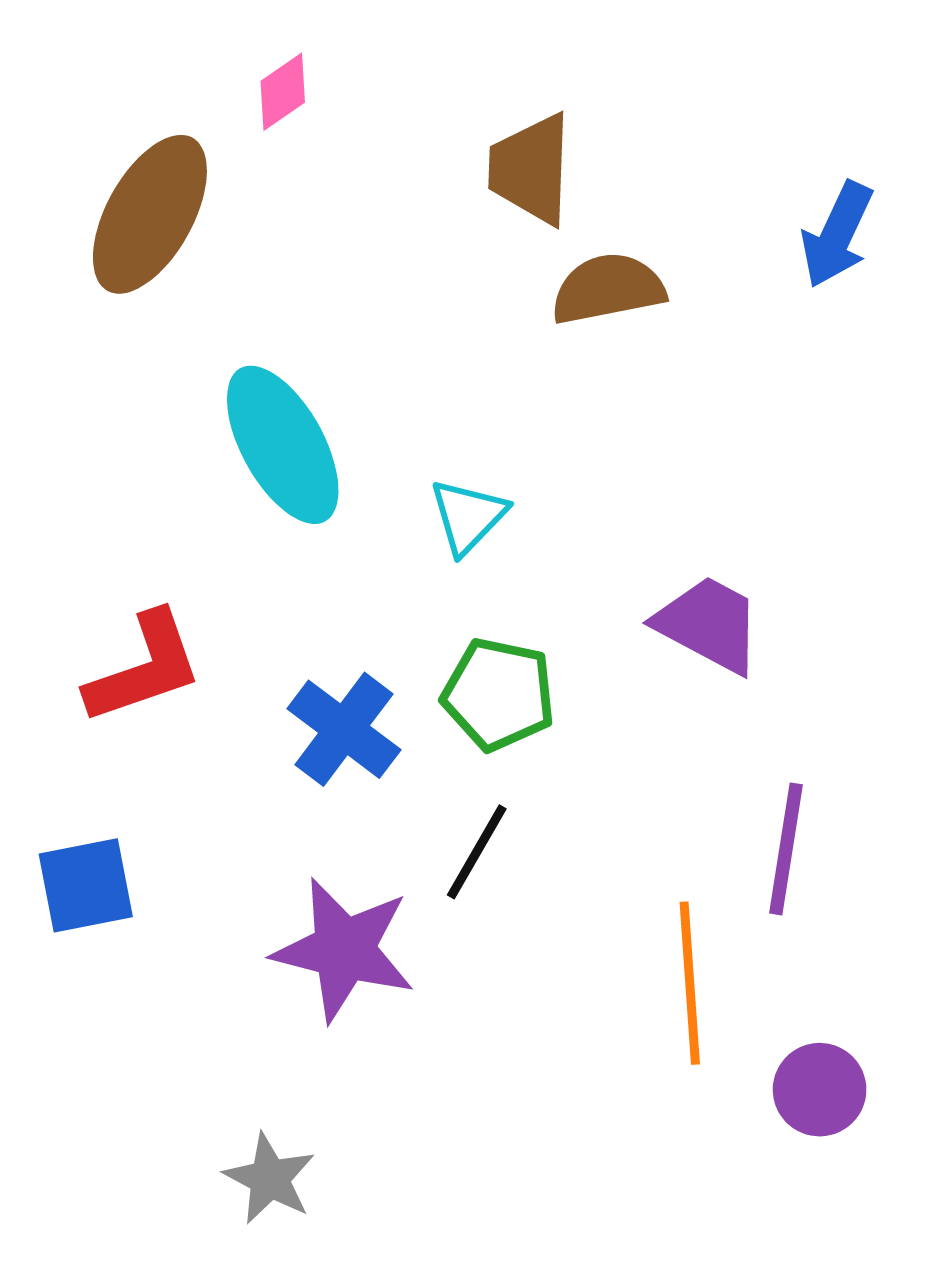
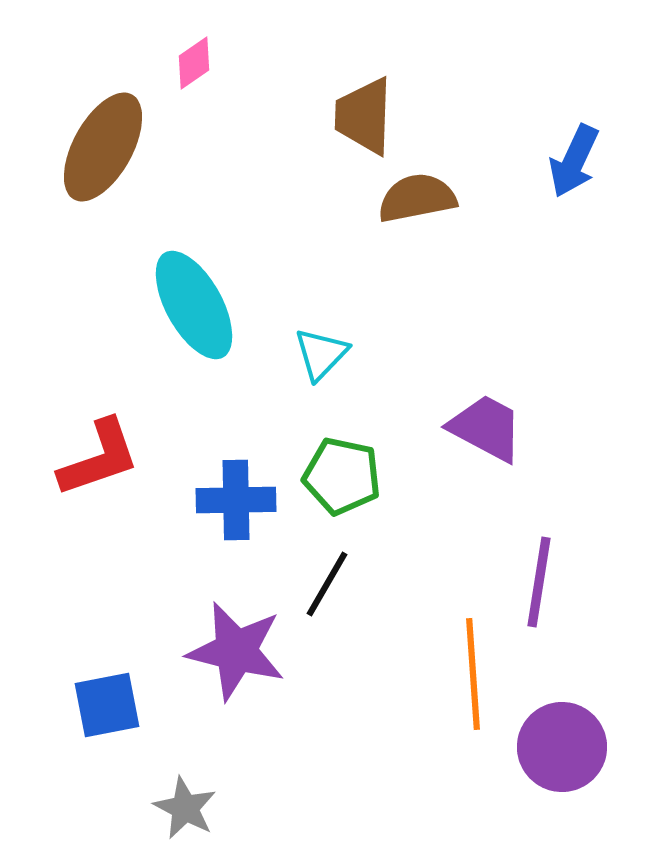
blue cross: (344, 729) -> (236, 500), turned -38
blue square: (86, 885) -> (107, 705), moved
purple circle: (820, 1090) -> (562, 747), size x1.4

